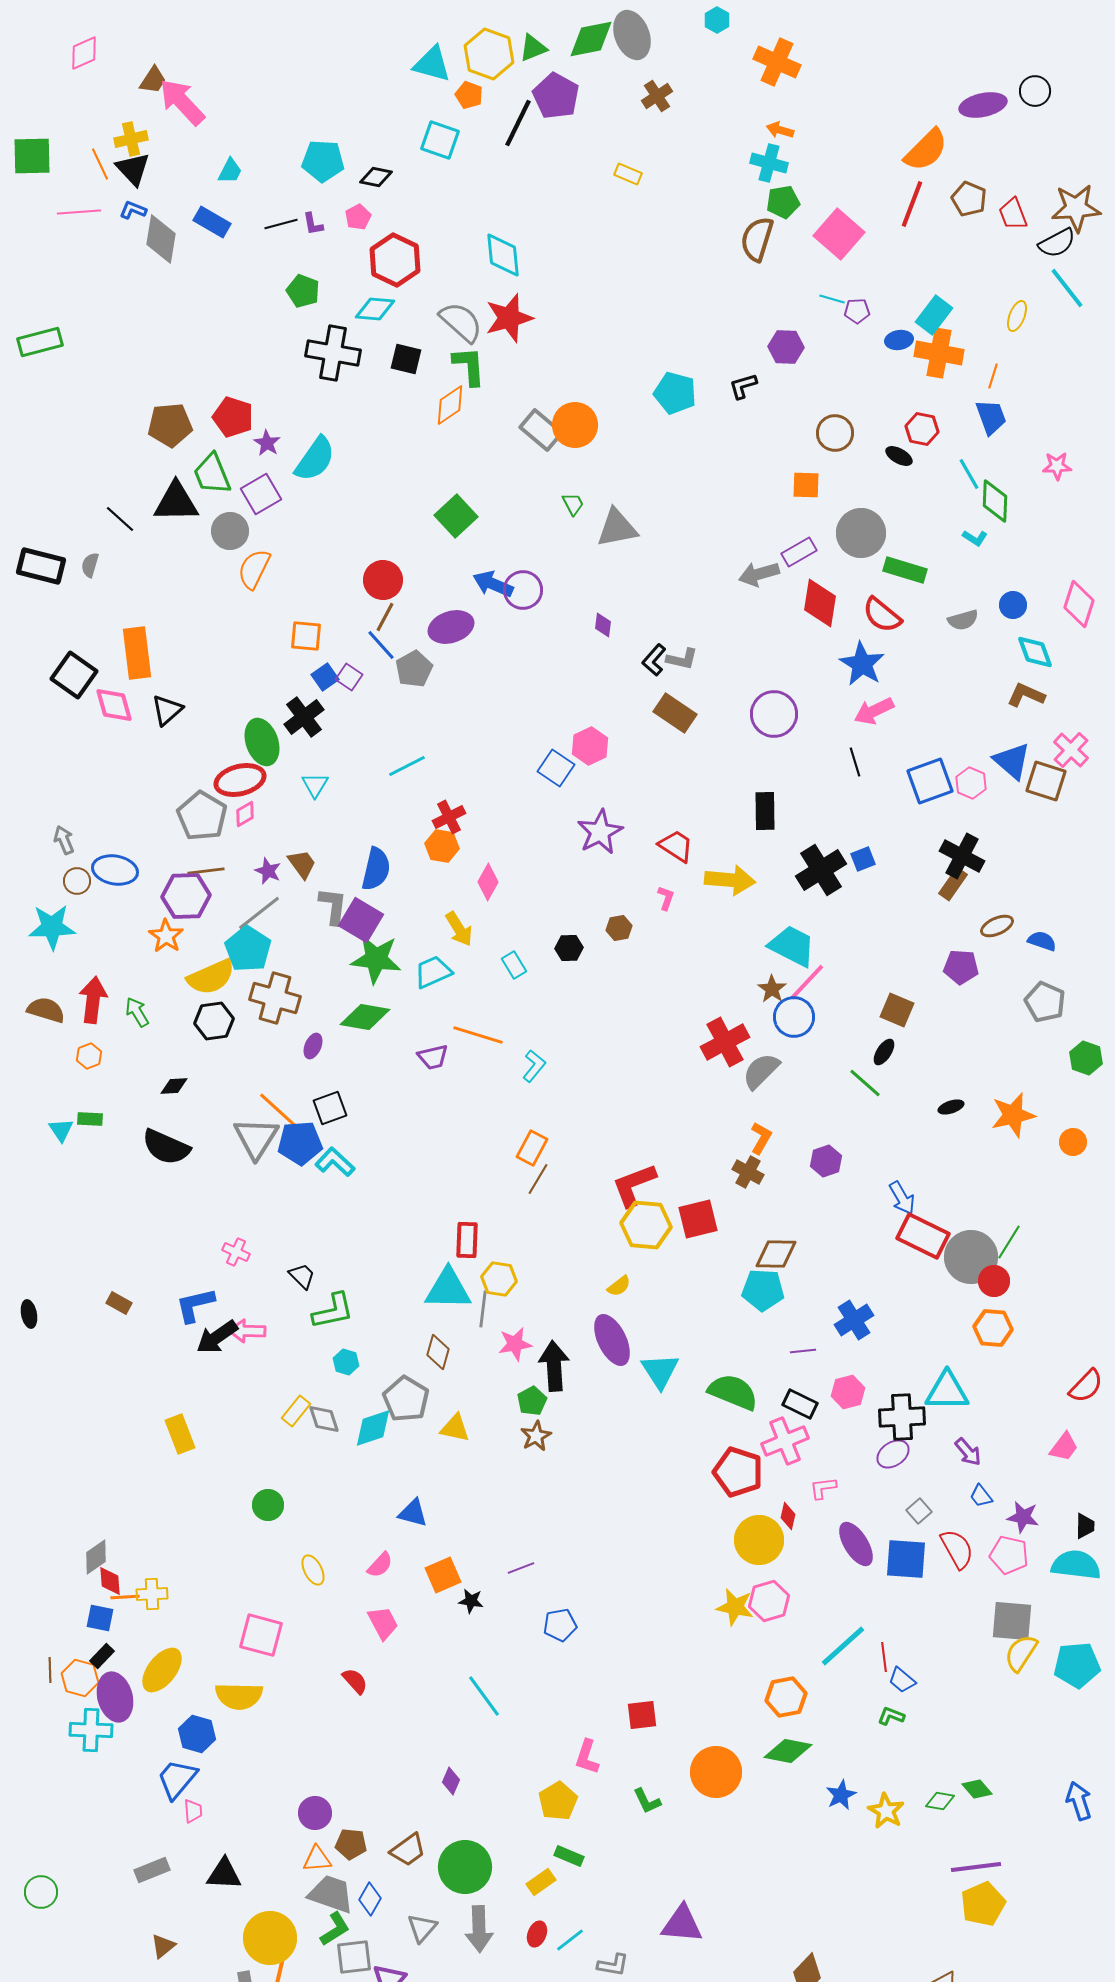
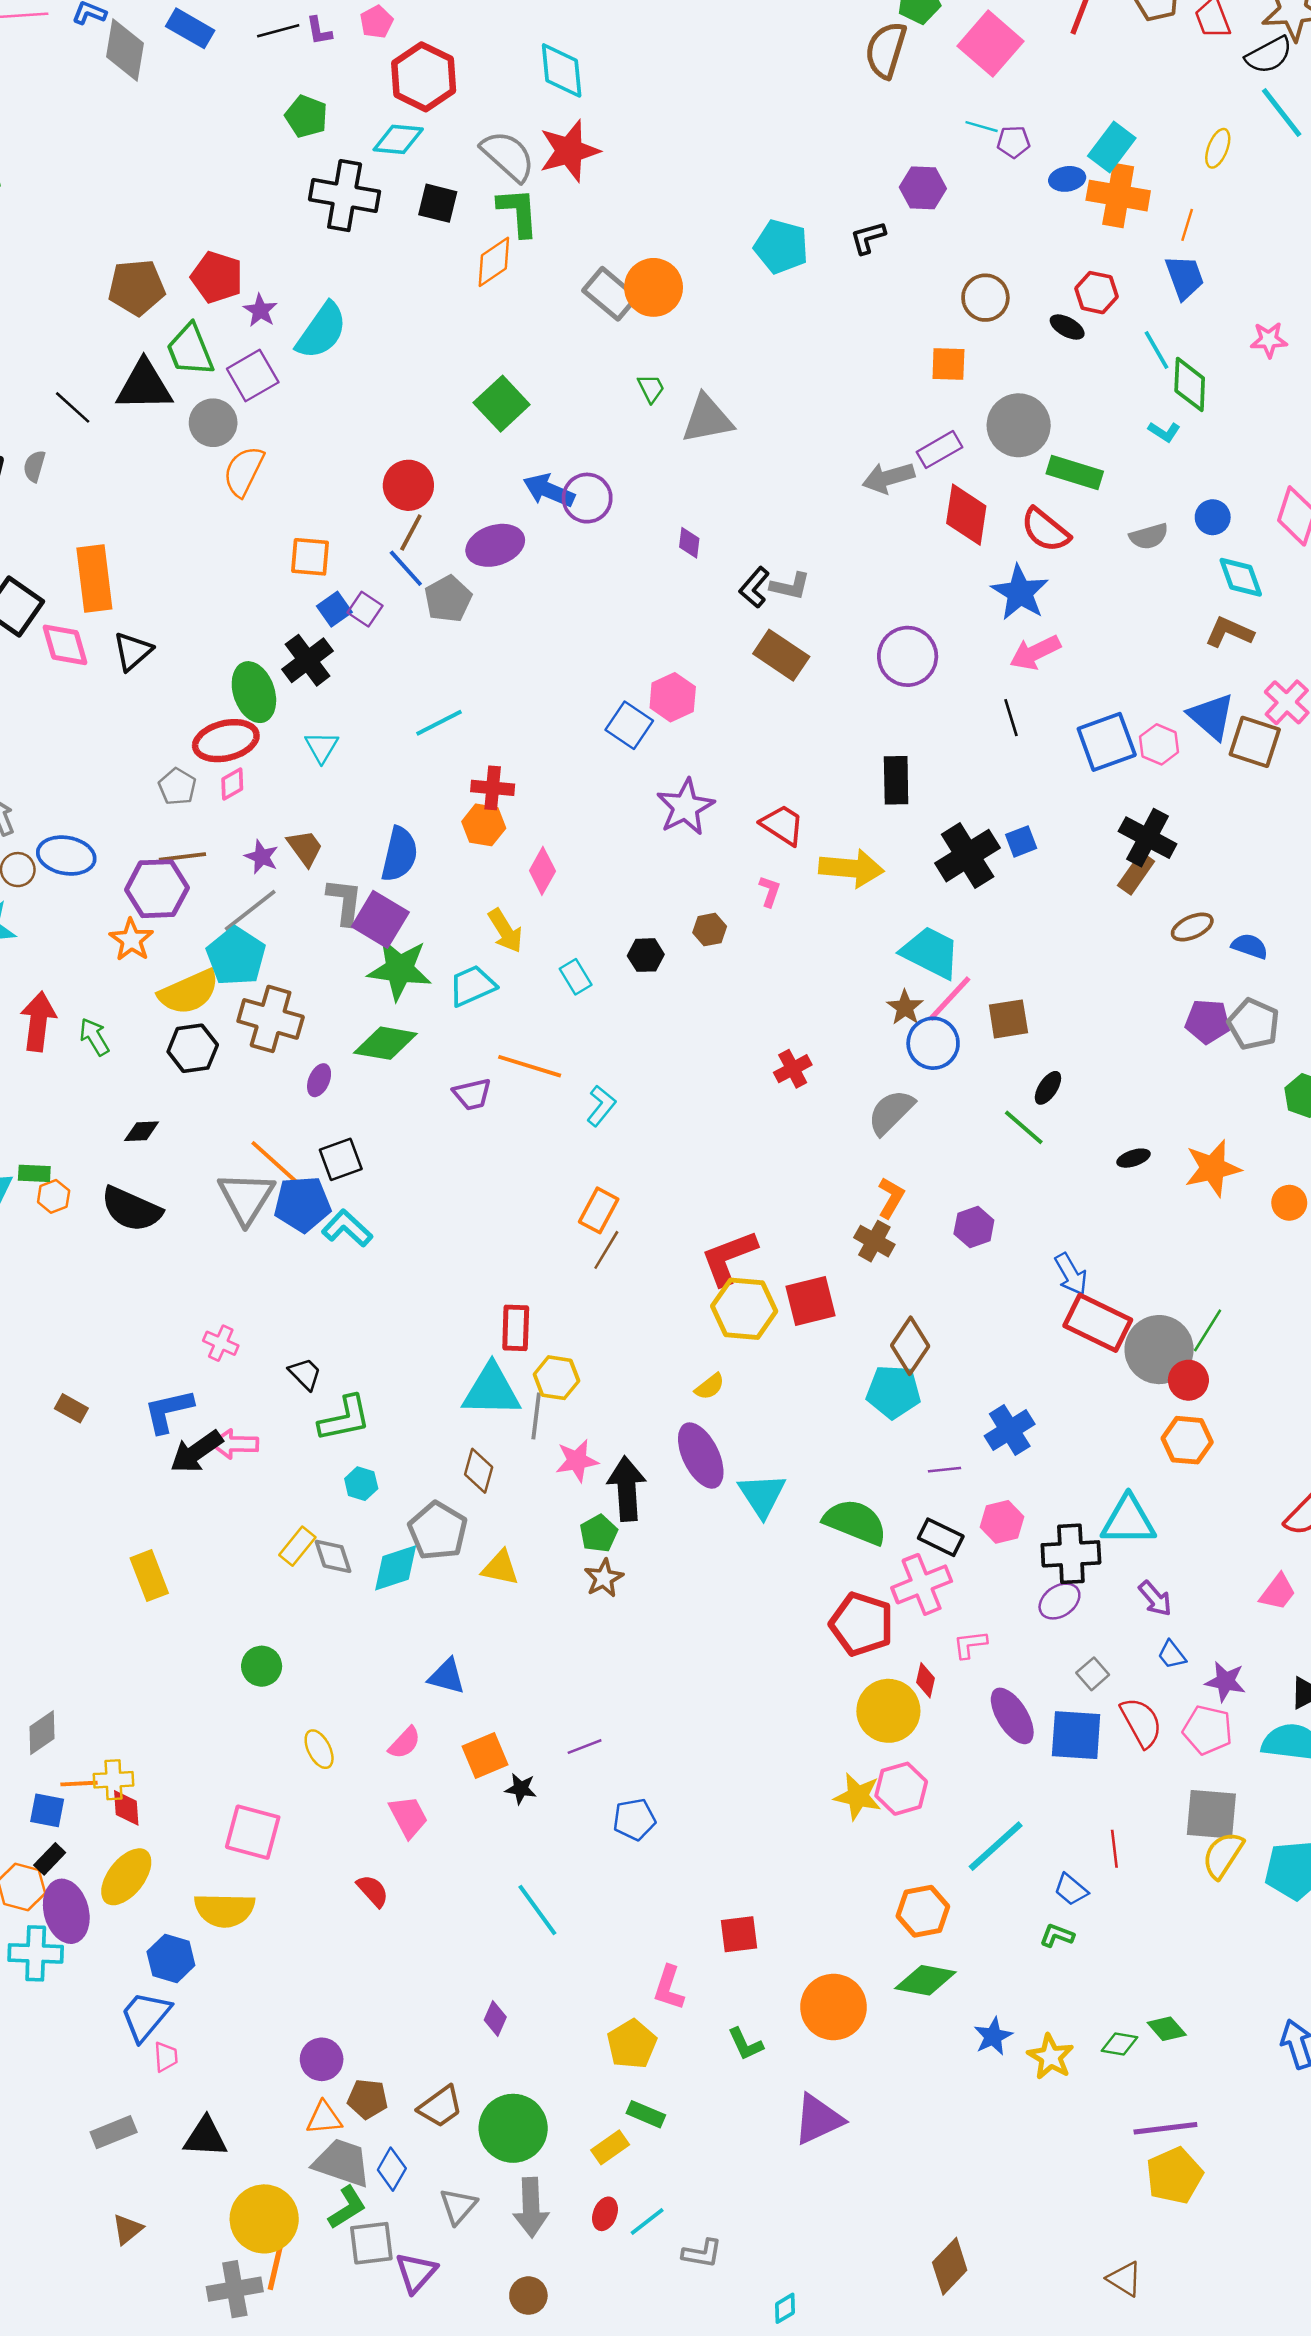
gray pentagon: (202, 816) -> (177, 787), size x0.6
red cross: (449, 817) -> (493, 788), turned 32
purple pentagon: (961, 967) -> (1208, 1021), moved
brown square: (897, 1010) -> (1008, 1019), moved, turned -32
red cross: (725, 1042) -> (793, 1069), moved, size x0.6
orange hexagon: (89, 1056) -> (54, 1196), moved
brown diamond: (776, 1254) -> (910, 1346), turned -57
red diamond: (110, 1581) -> (126, 1808), moved
red line: (884, 1657) -> (1114, 1849), moved
purple triangle: (682, 1924) -> (818, 2119), moved, turned -30

